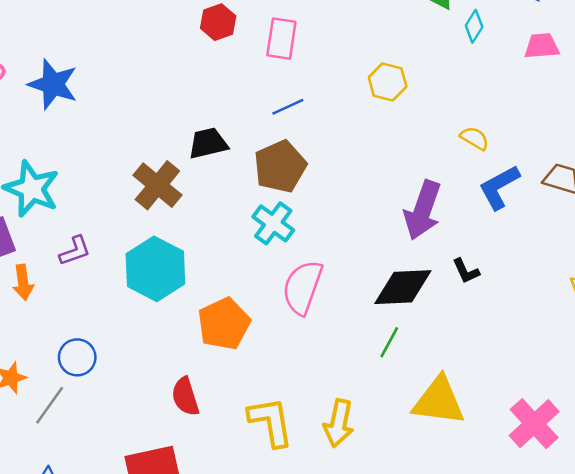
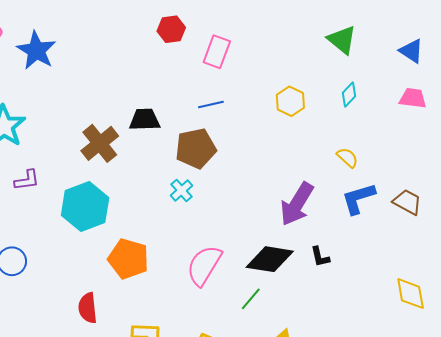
cyan diamond: (474, 26) -> (349, 95), moved
cyan cross: (273, 223) -> (182, 191), size x0.7
pink semicircle: (303, 287) -> (204, 265), moved
orange pentagon: (224, 324) -> (128, 259), turned 30

